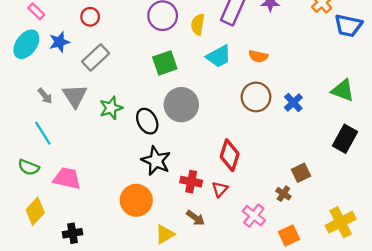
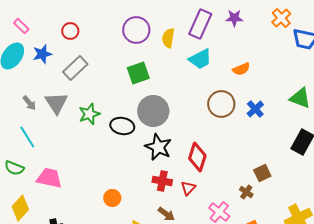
cyan trapezoid: (219, 56) -> (200, 59), moved
orange semicircle: (258, 56) -> (241, 69), moved, turned -36
black ellipse: (147, 121) -> (122, 126), turned -50
black star: (156, 161) -> (158, 147), moved
orange circle: (136, 200) -> (112, 198), size x0.6

